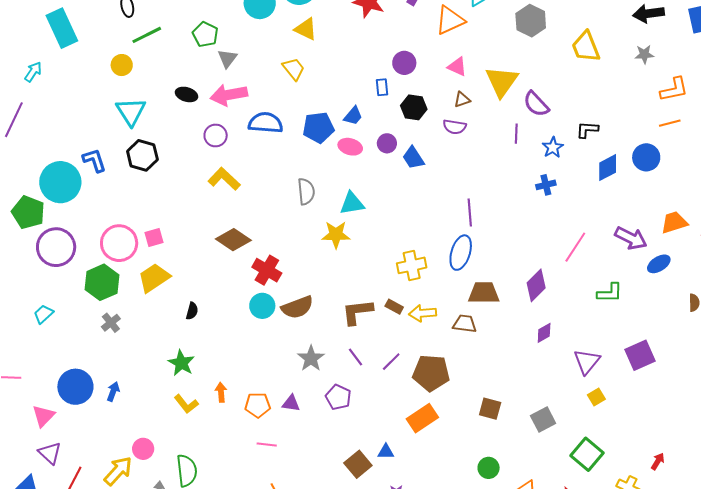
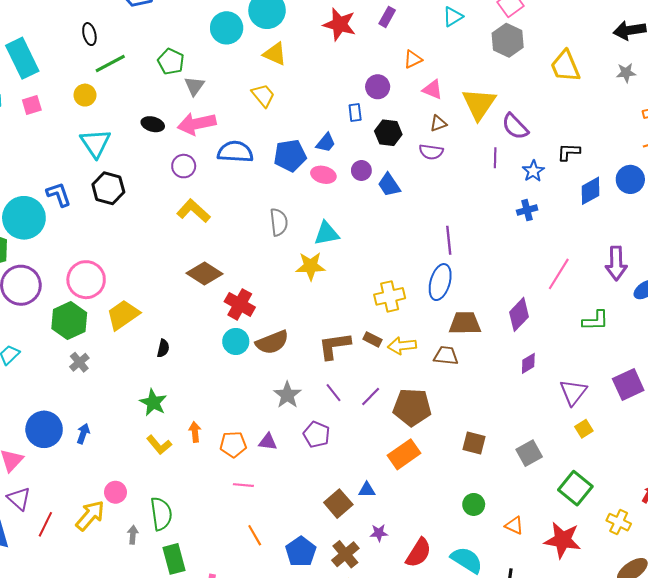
orange triangle: (450, 20) -> (413, 59), moved, size x0.6
pink square: (154, 238) -> (32, 105), moved
purple arrow: (631, 238) -> (616, 263), turned 64

